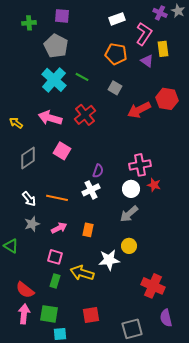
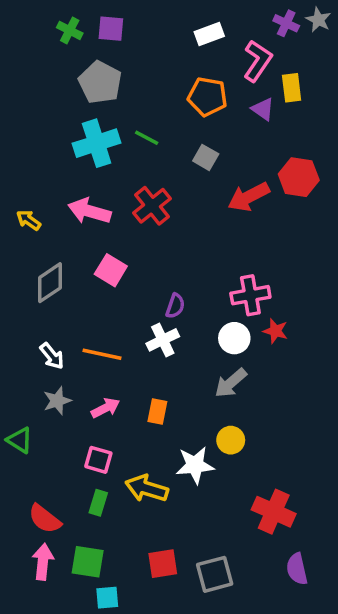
green cross: (29, 23) -> (70, 30), moved, turned 32
cyan cross: (54, 80) -> (97, 143), turned 30
gray square: (132, 329) -> (215, 574), moved

